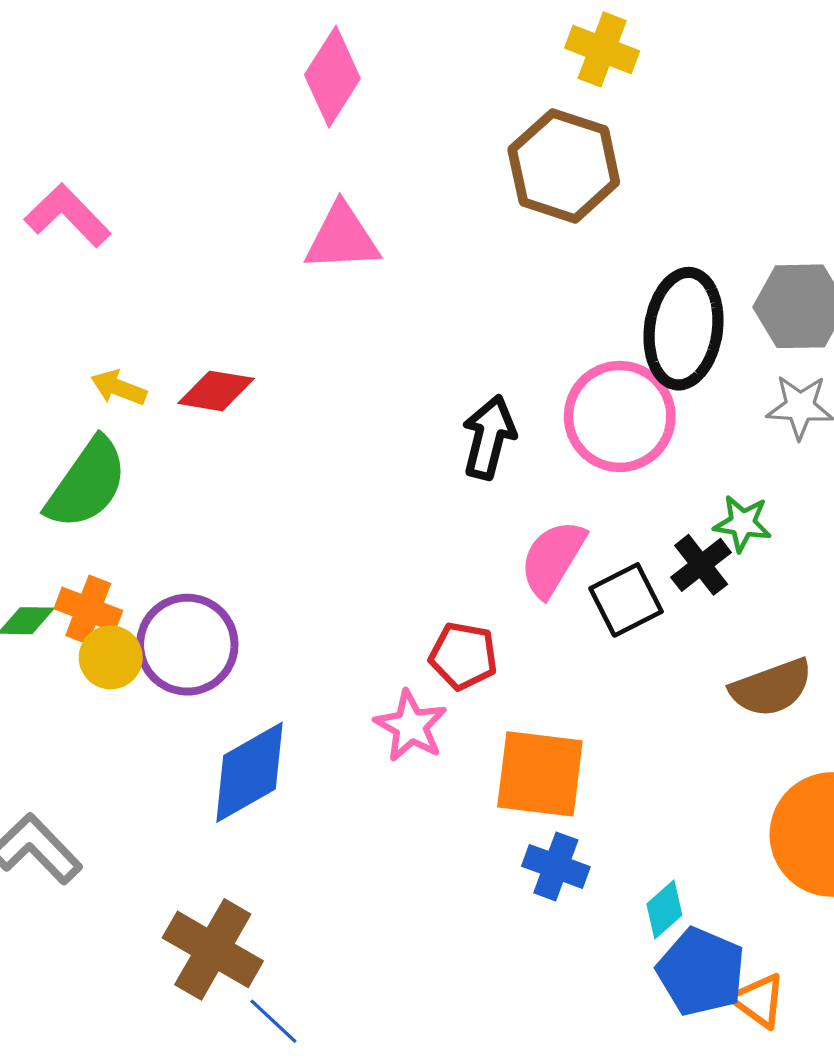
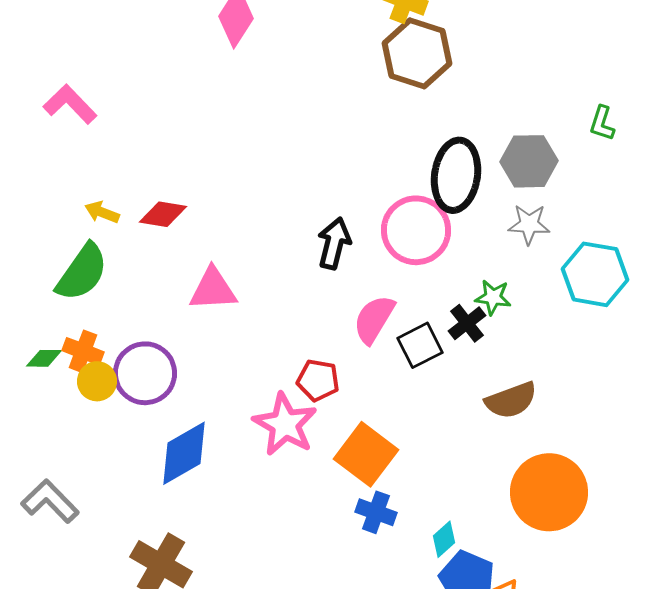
brown hexagon: (564, 166) -> (417, 53), moved
pink triangle: (342, 238) -> (213, 289), moved
pink star: (411, 726) -> (285, 424), size x1.4
orange square: (540, 774) -> (366, 454), turned 30

